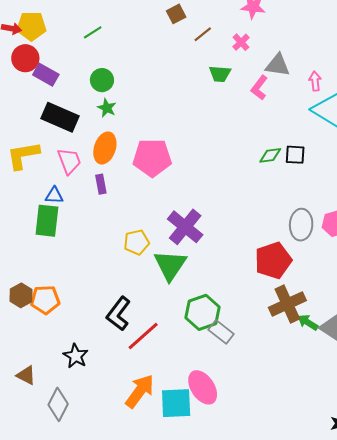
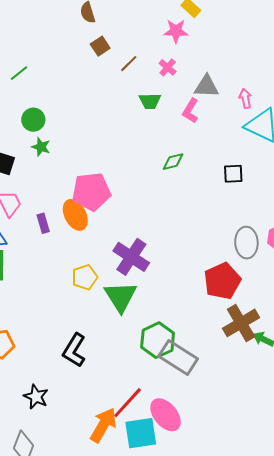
orange ellipse: (105, 148) -> (75, 215), moved, turned -40
green diamond: (270, 155) -> (173, 162), moved
gray rectangle: (221, 332) -> (178, 358), size x1.5
red line: (143, 336) -> (128, 403), moved

